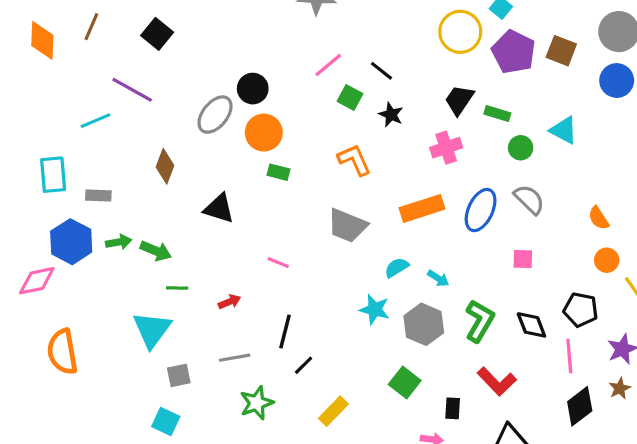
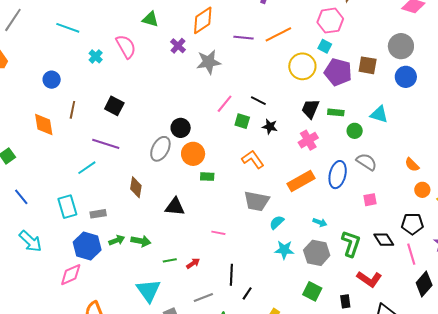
cyan semicircle: (397, 267) -> (277, 222), moved
green line: (177, 288) -> (170, 260), moved

